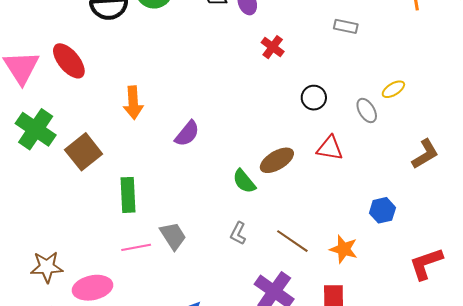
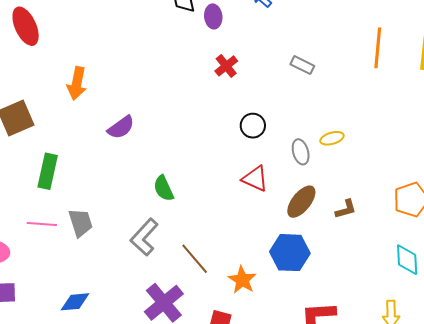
brown L-shape: (425, 154) -> (346, 209), size x0.7
brown ellipse: (277, 160) -> (301, 202), moved, turned -36
blue hexagon: (382, 210) -> (290, 253), size x1.5
gray L-shape: (238, 233) -> (144, 237), size x1.6

